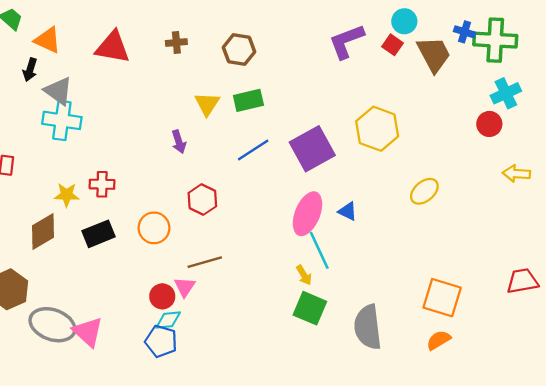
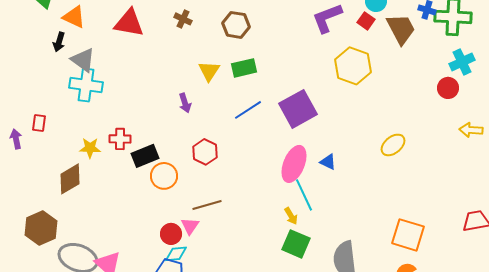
brown cross: (176, 43) -> (183, 19), turned 30
yellow hexagon: (377, 129) -> (353, 66), moved
black rectangle: (98, 234) -> (145, 156), moved

